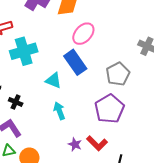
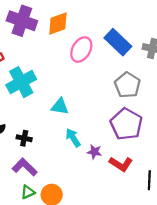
blue rectangle: (75, 62) -> (118, 42), moved
purple star: (75, 144) -> (94, 152), moved

